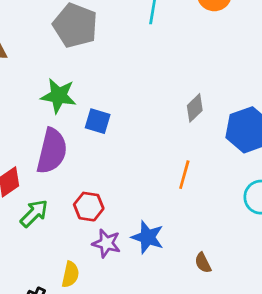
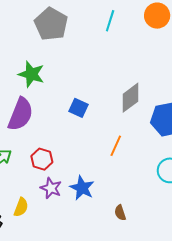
gray diamond: (195, 108) -> (131, 98), size x1.4
blue square: (98, 121) -> (79, 108), moved

